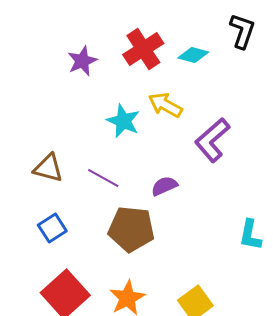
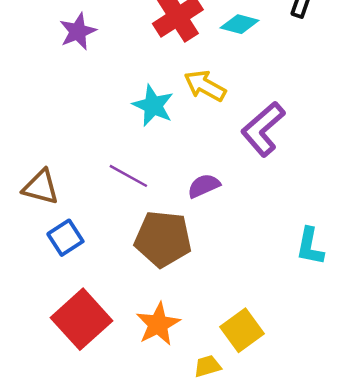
purple star: (82, 61) -> (78, 31), moved
brown triangle: (48, 168) -> (41, 187), moved

